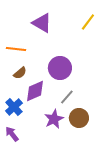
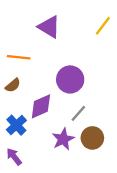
brown semicircle: (20, 73) -> (13, 85), moved

